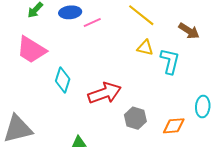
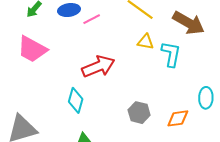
brown arrow: (189, 31) -> (189, 23), size x1.5
cyan diamond: (63, 80) -> (76, 100), moved
red arrow: (105, 93) -> (98, 67), moved

